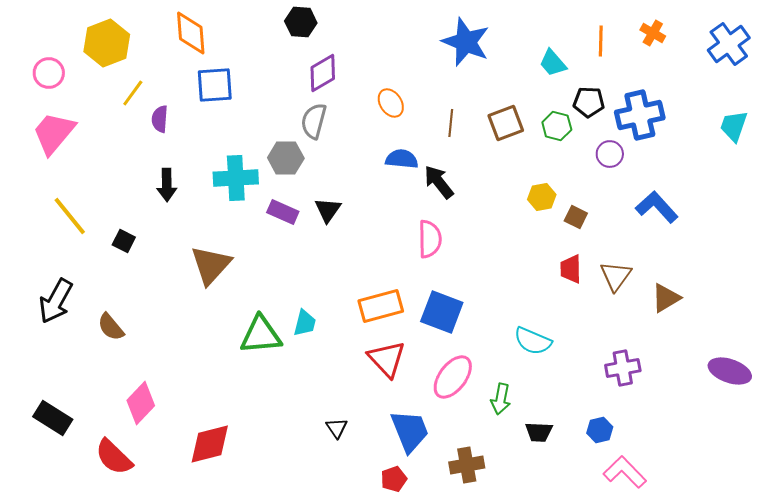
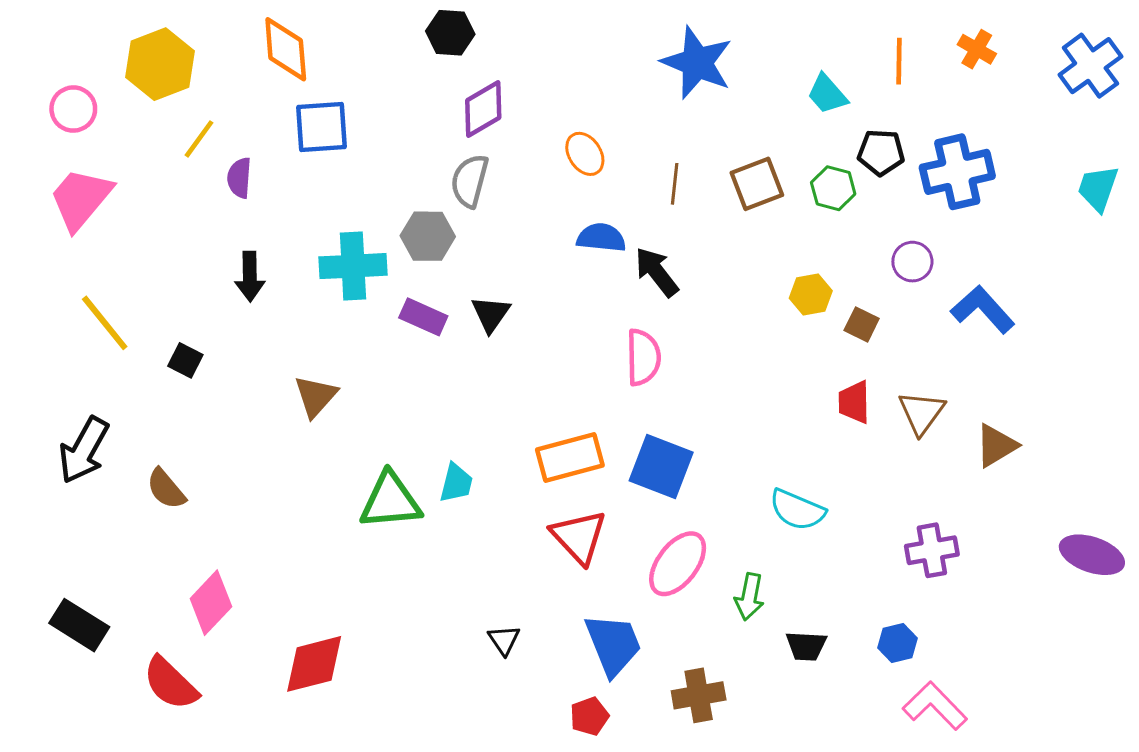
purple circle: (610, 154) -> (912, 262), moved
brown triangle: (211, 265) -> (316, 396), size x0.7

